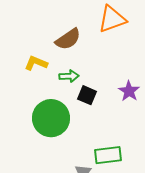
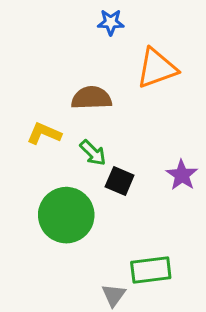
brown semicircle: (68, 39) -> (91, 98), turned -148
green arrow: (69, 76) -> (93, 153), turned 48

